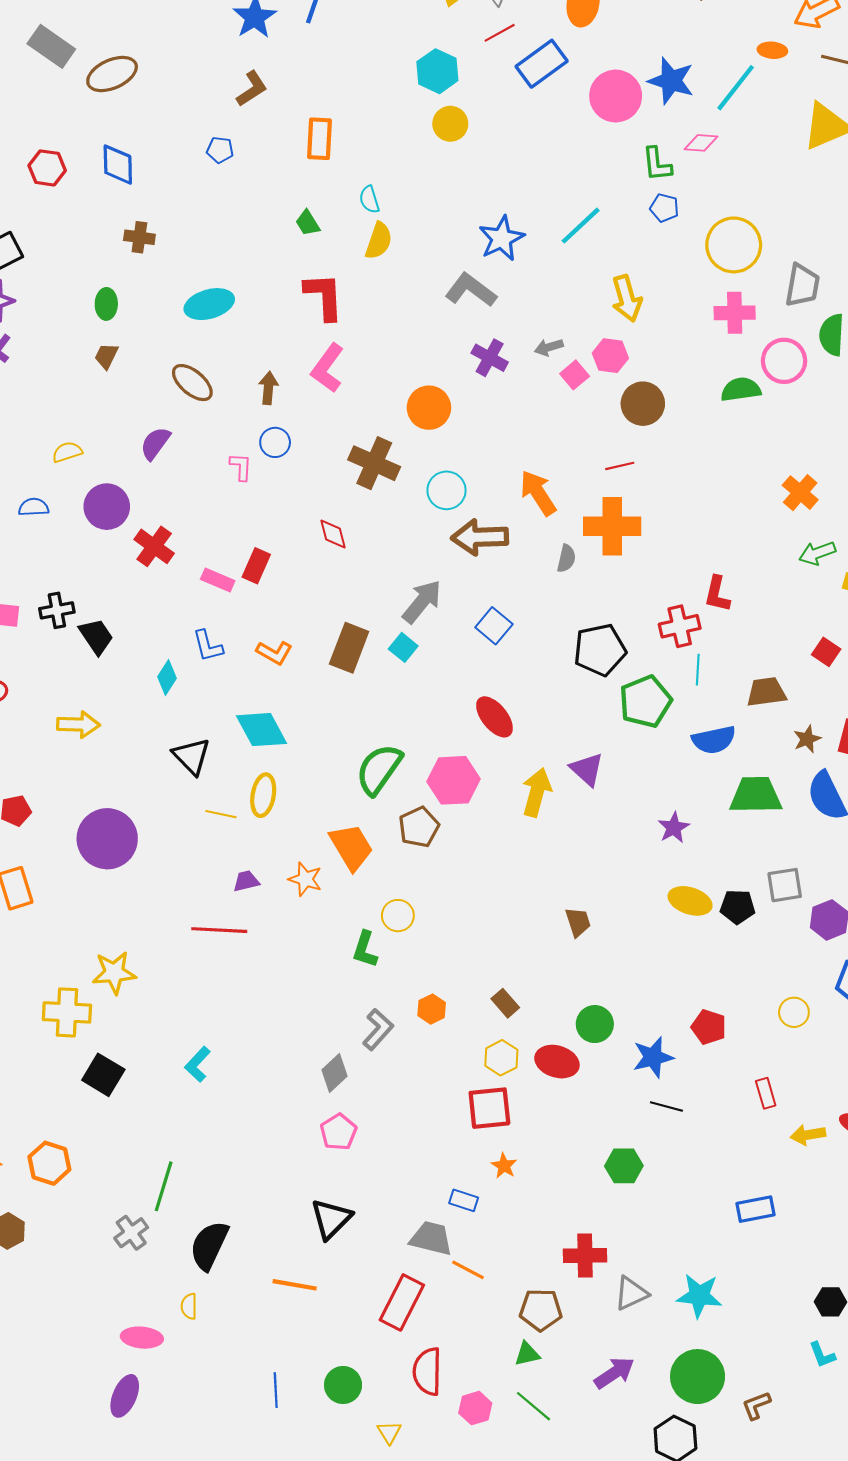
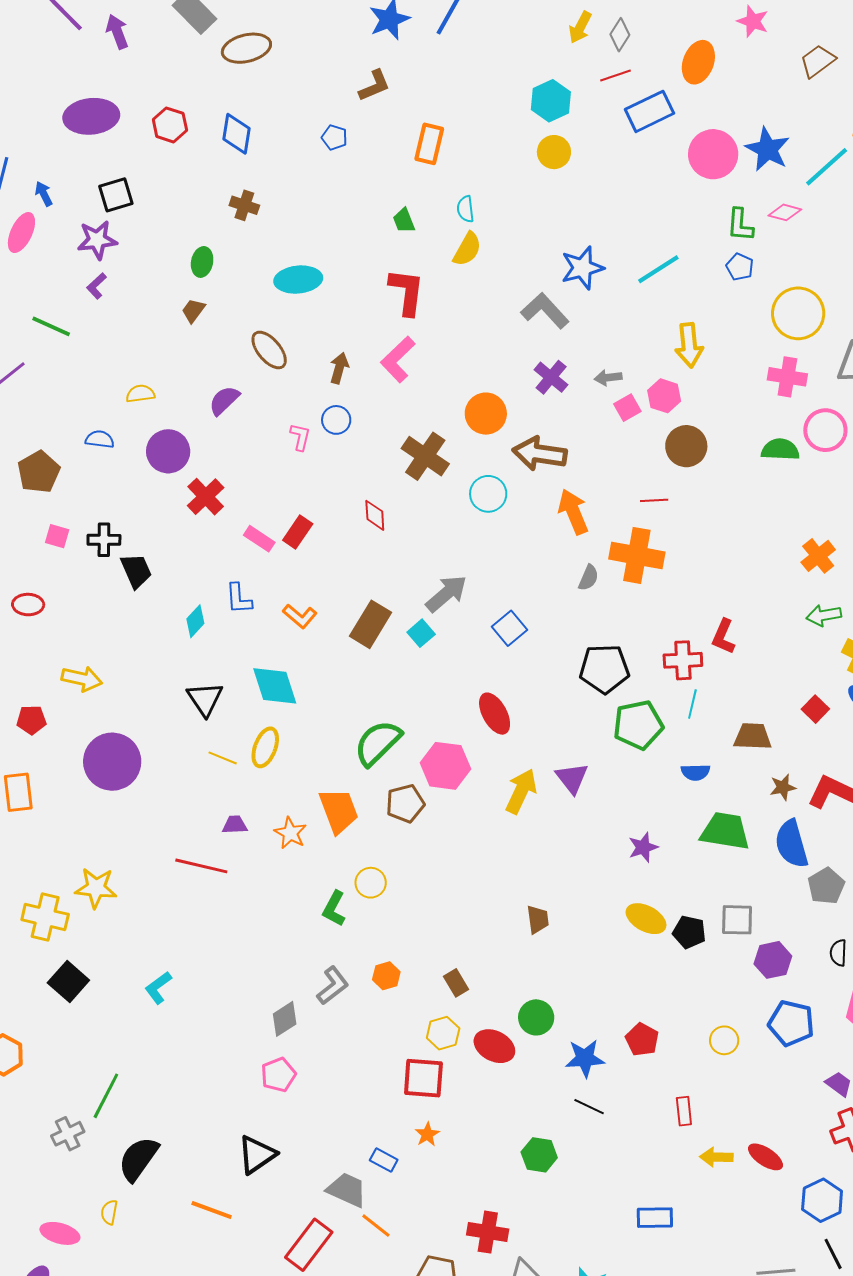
brown arrow: (480, 537) -> (540, 454), moved
yellow arrow: (78, 724) -> (82, 679), moved
blue semicircle: (714, 740) -> (696, 772), size x0.7

